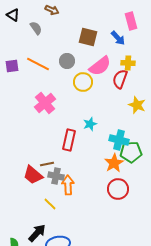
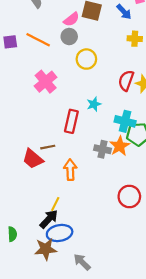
pink semicircle: (100, 66) -> (71, 19), moved, size x0.7
red semicircle: (120, 79) -> (126, 81), moved
gray cross: (56, 176) -> (102, 149), moved
red circle: (118, 189) -> (129, 196), moved
yellow line: (50, 204) -> (55, 204), moved, turned 72
black arrow: (37, 233) -> (49, 219), moved

